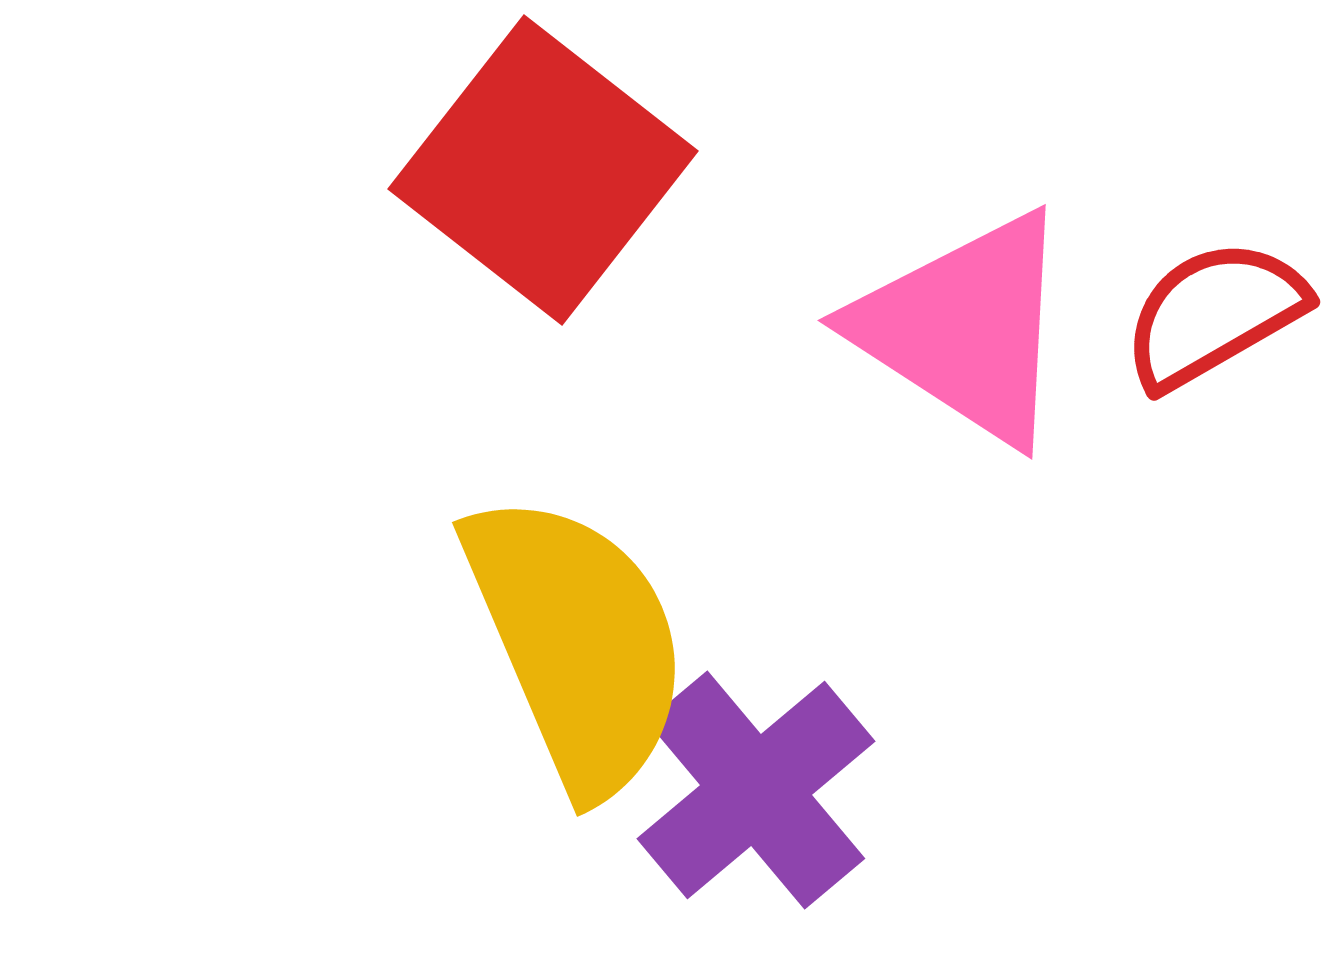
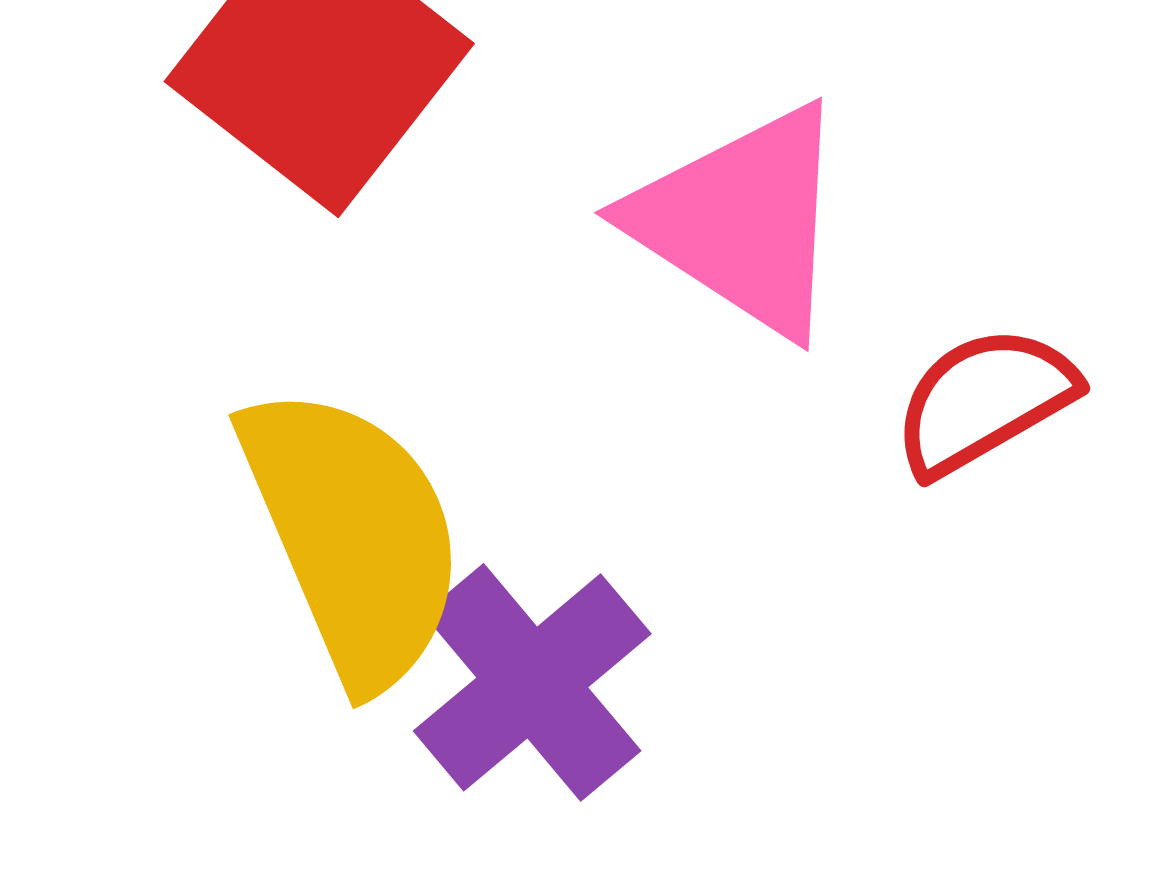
red semicircle: (1214, 314) -> (984, 400), moved

